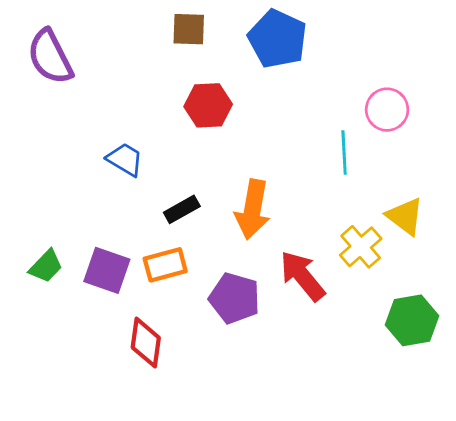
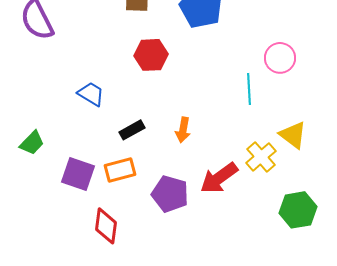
orange arrow: (253, 209) -> (183, 130), size x0.6
green trapezoid: (46, 266) -> (32, 143), moved
red arrow: (302, 276) -> (219, 178), turned -87

